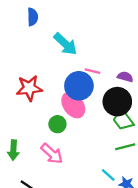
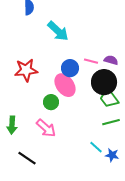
pink line: (92, 71) -> (91, 61), moved
blue circle: (79, 86) -> (70, 68), size x0.7

